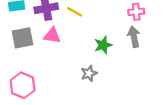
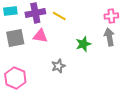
gray star: (89, 73) -> (58, 66), moved

